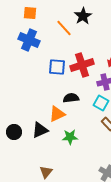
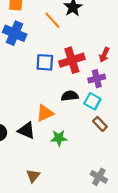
black semicircle: (71, 98) -> (70, 96), moved
black triangle: (40, 130) -> (26, 130), turned 48

